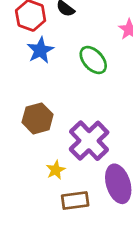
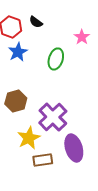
green ellipse: (93, 60) -> (56, 59), turned 60
yellow star: (56, 170) -> (29, 138), size x1.6

